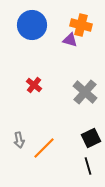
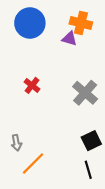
orange line: (44, 148) -> (33, 164), moved

